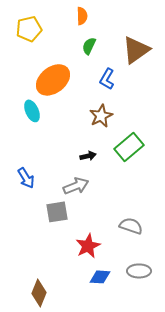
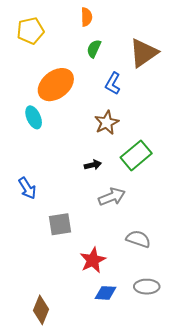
gray arrow: (76, 186) -> (112, 197), moved

